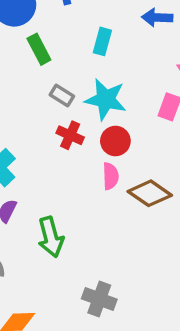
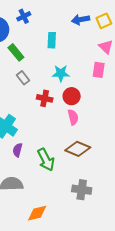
gray rectangle: (62, 95) -> (23, 78), moved, turned 32
cyan star: (106, 99) -> (61, 73), size x0.7
brown diamond: (150, 193) -> (78, 149), moved

